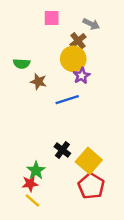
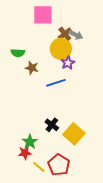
pink square: (52, 18) -> (43, 15), size x1.5
gray arrow: (91, 24) -> (76, 35), moved
red pentagon: (91, 186) -> (59, 165), moved
yellow line: (32, 200) -> (39, 167), moved

